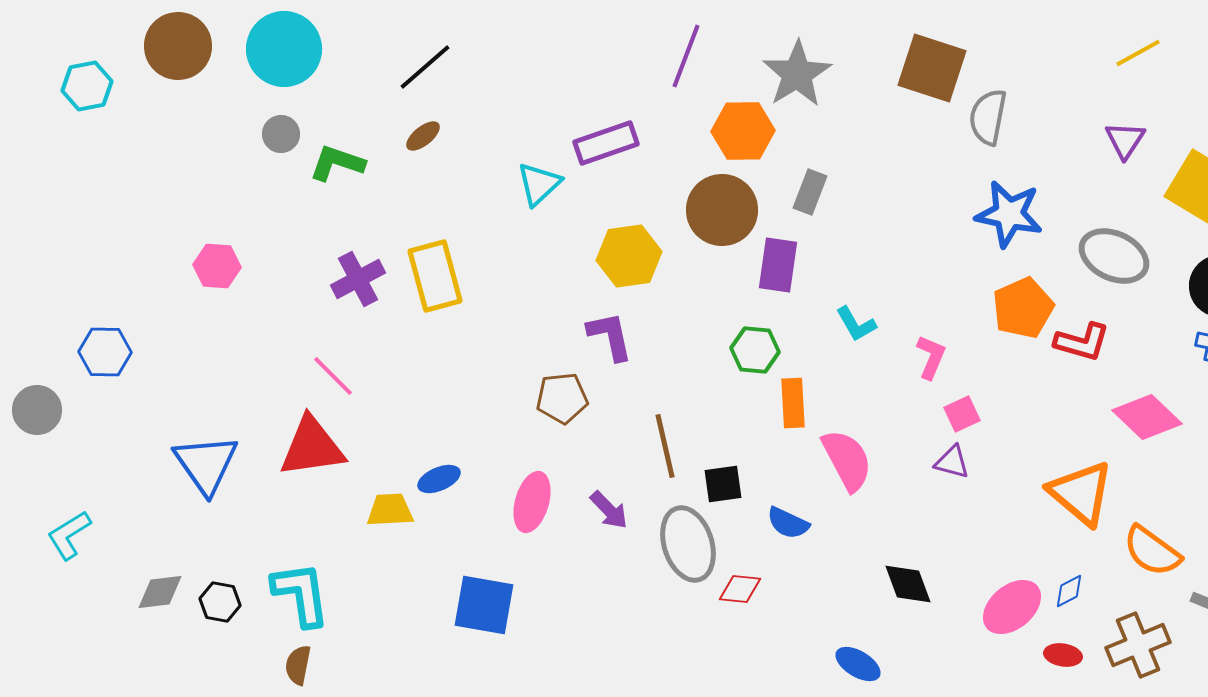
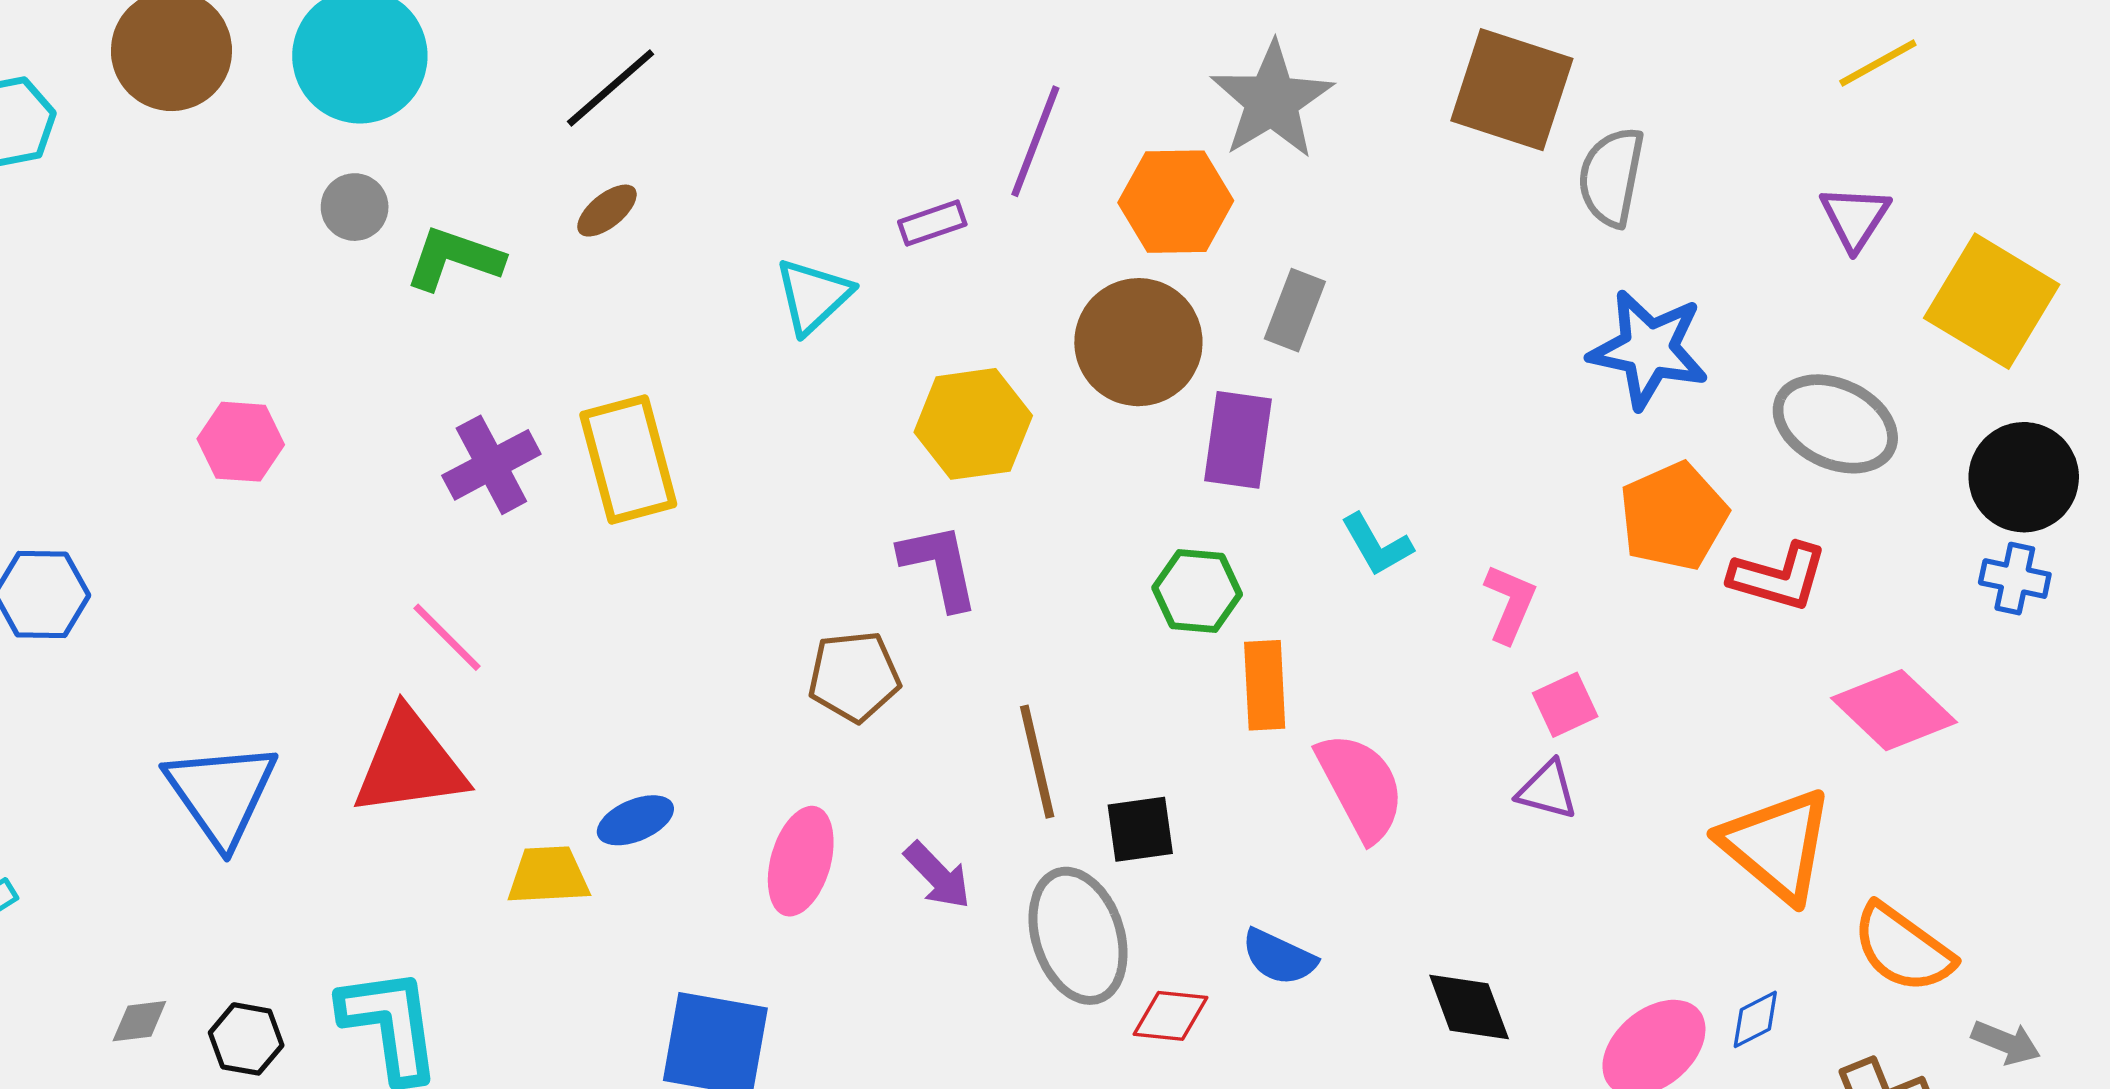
purple line: (686, 56) -> (1035, 141), moved
purple rectangle: (606, 143) -> (932, 223), size x0.6
blue semicircle: (788, 523) -> (1279, 957), moved
gray diamond: (160, 592) -> (139, 1021), size x0.7

